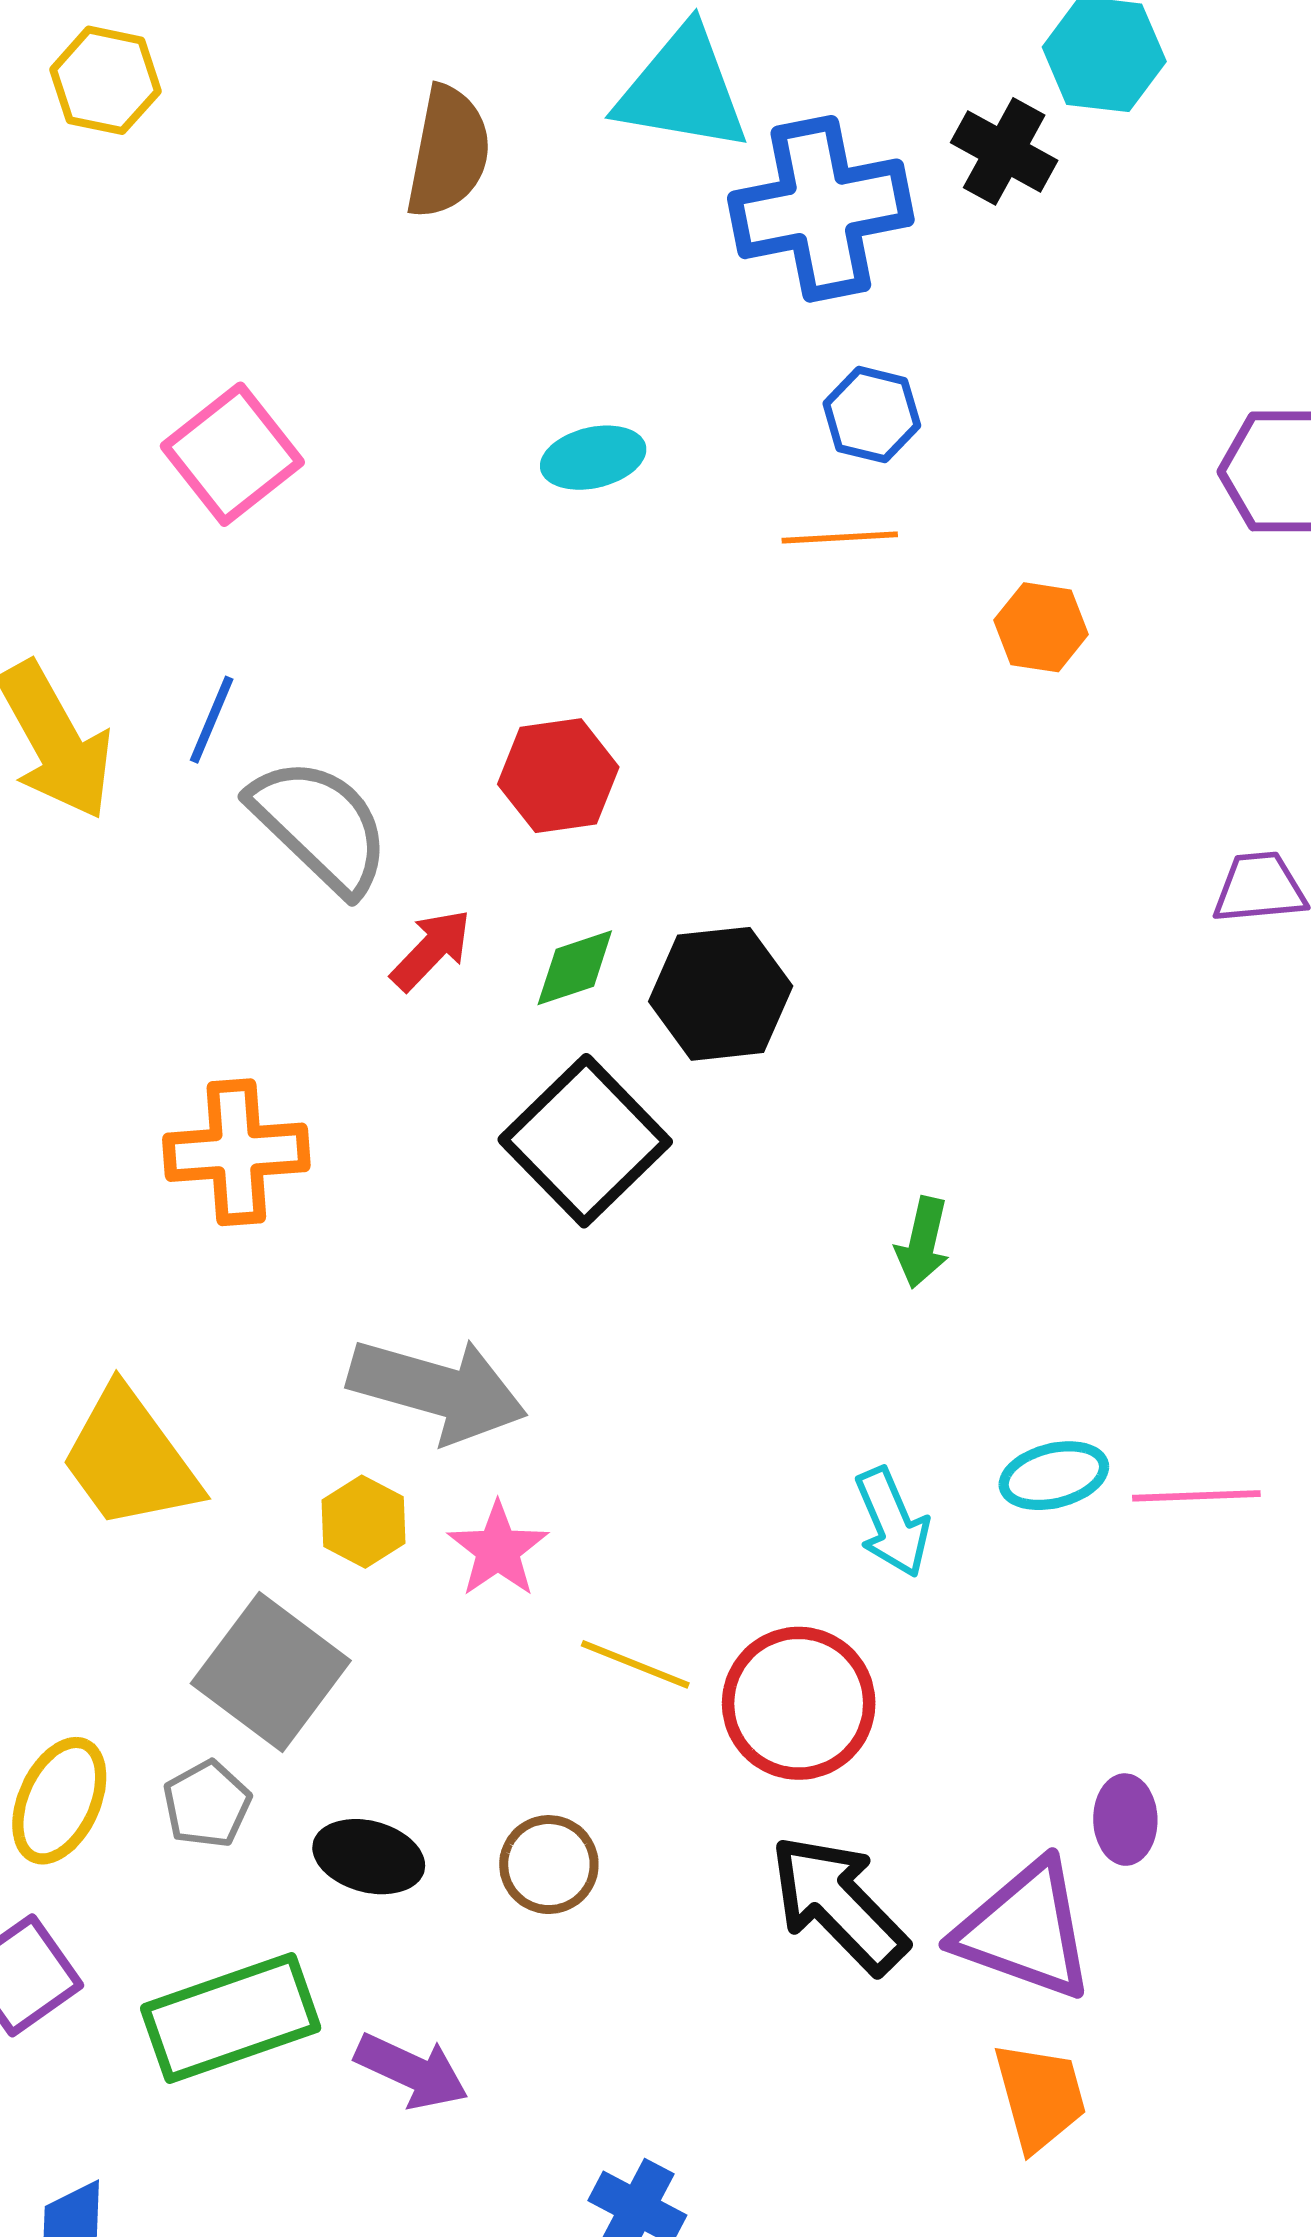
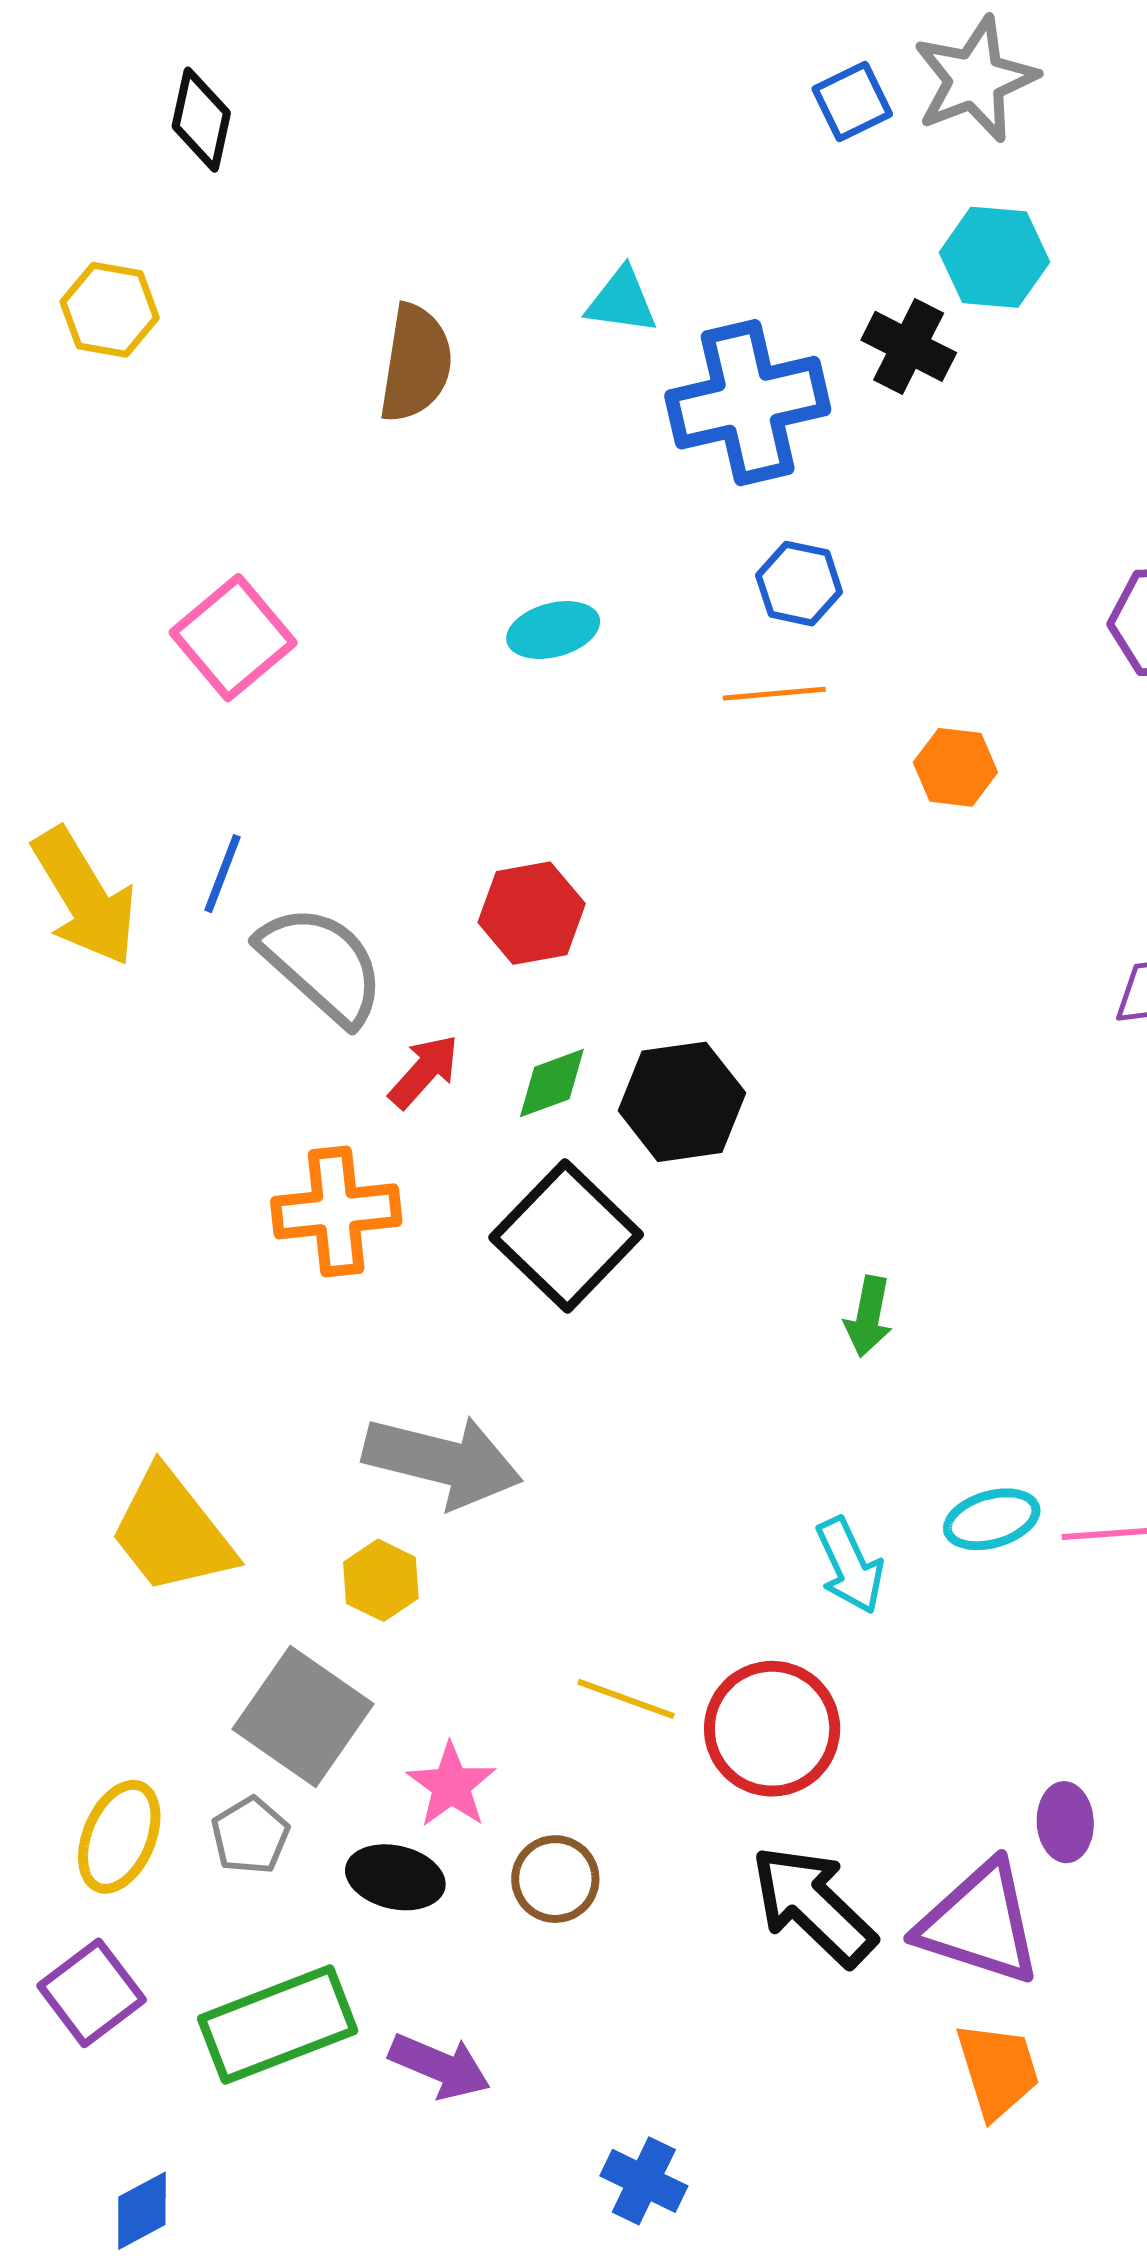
cyan triangle: (682, 89) -> (622, 301), size x0.6
orange cross: (236, 1152) -> (336, 1211), moved
pink star: (498, 1549) -> (451, 1785), moved

